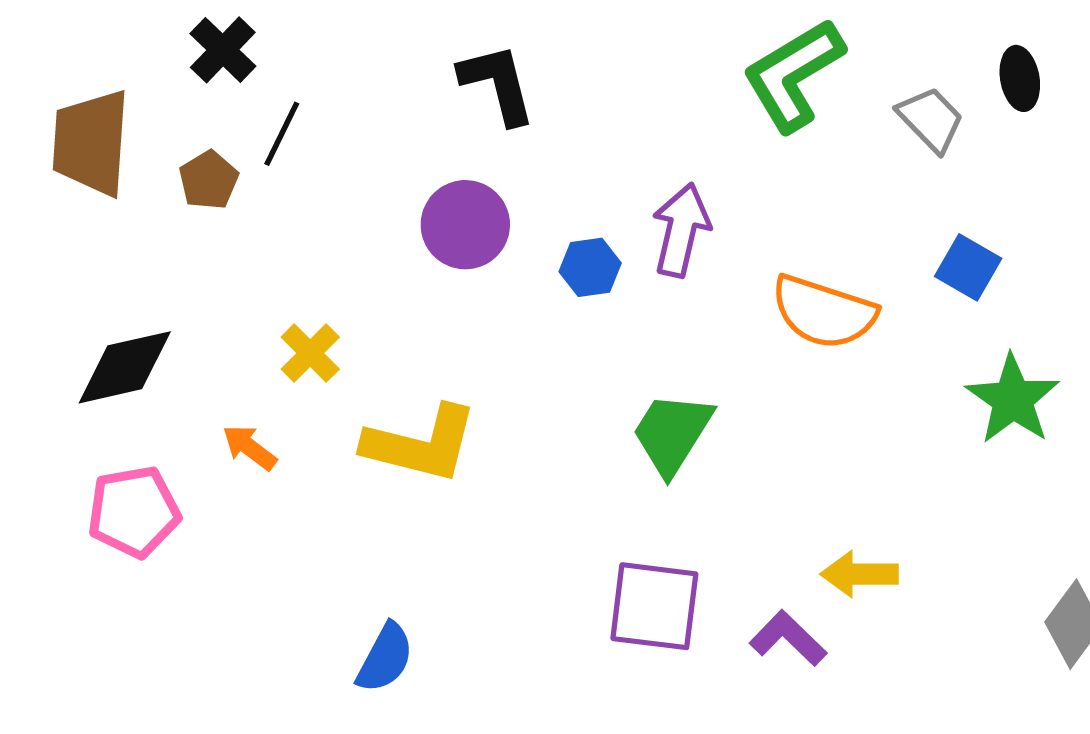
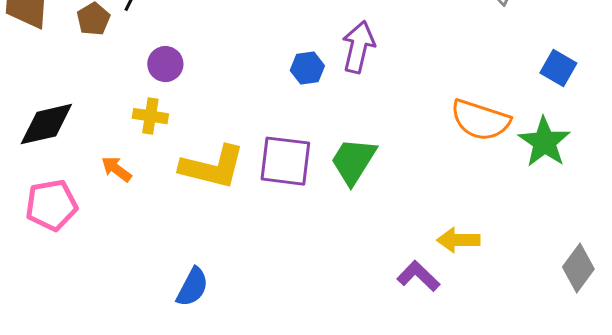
purple circle: (465, 225) -> (165, 64), moved, size x0.7
blue square: (968, 267) -> (558, 68), moved
orange semicircle: (824, 312) -> (480, 120), moved
yellow cross: (310, 353) -> (150, 116), turned -36
purple square: (654, 606) -> (285, 161), moved

